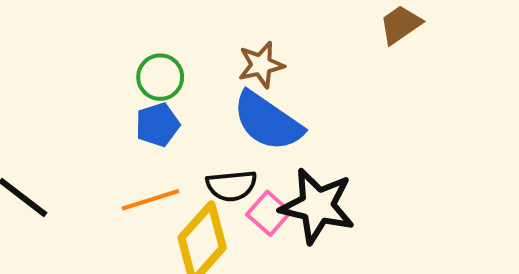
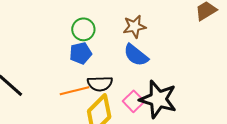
blue semicircle: (268, 121) -> (136, 55), size x0.7
black semicircle: (231, 186) -> (100, 84), moved

